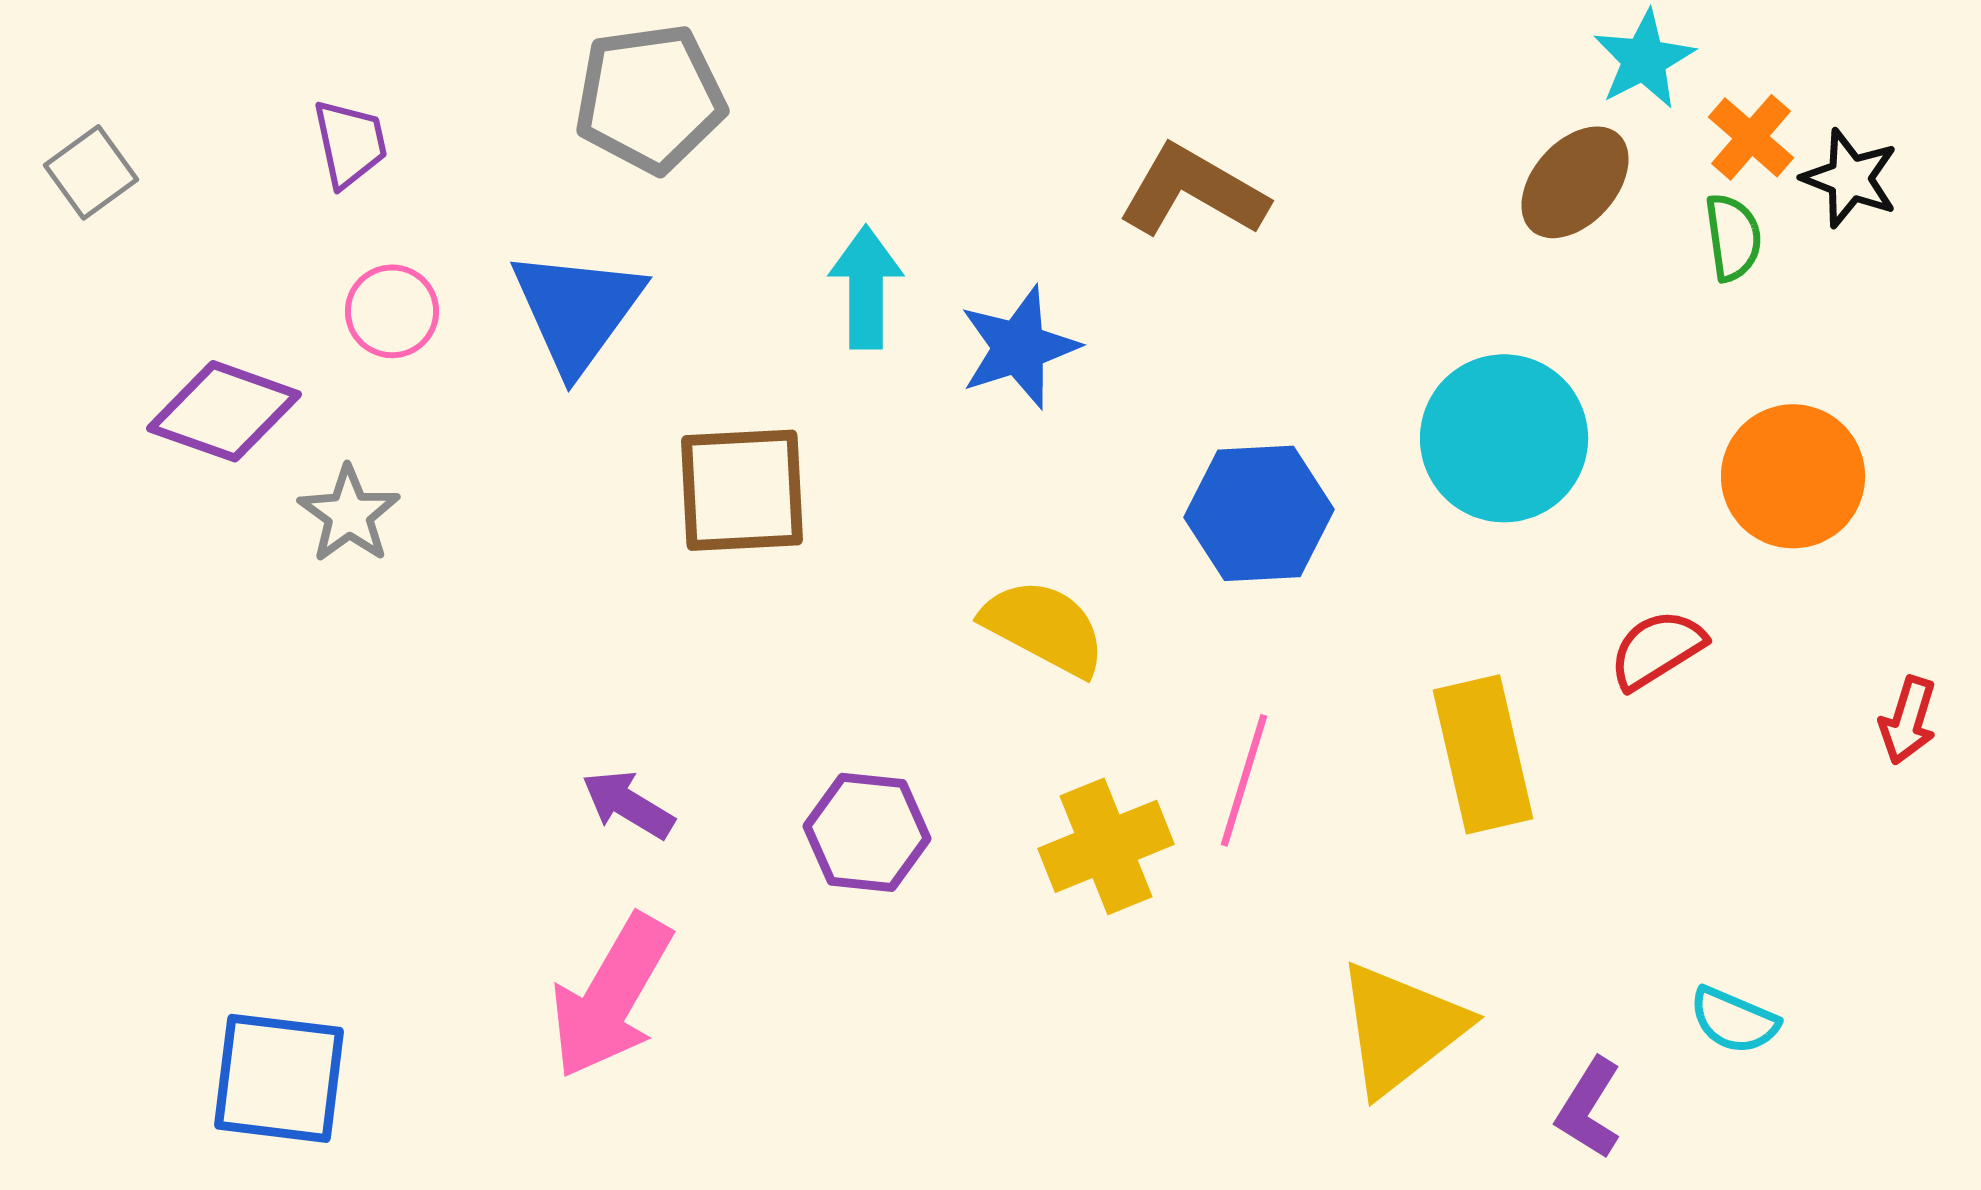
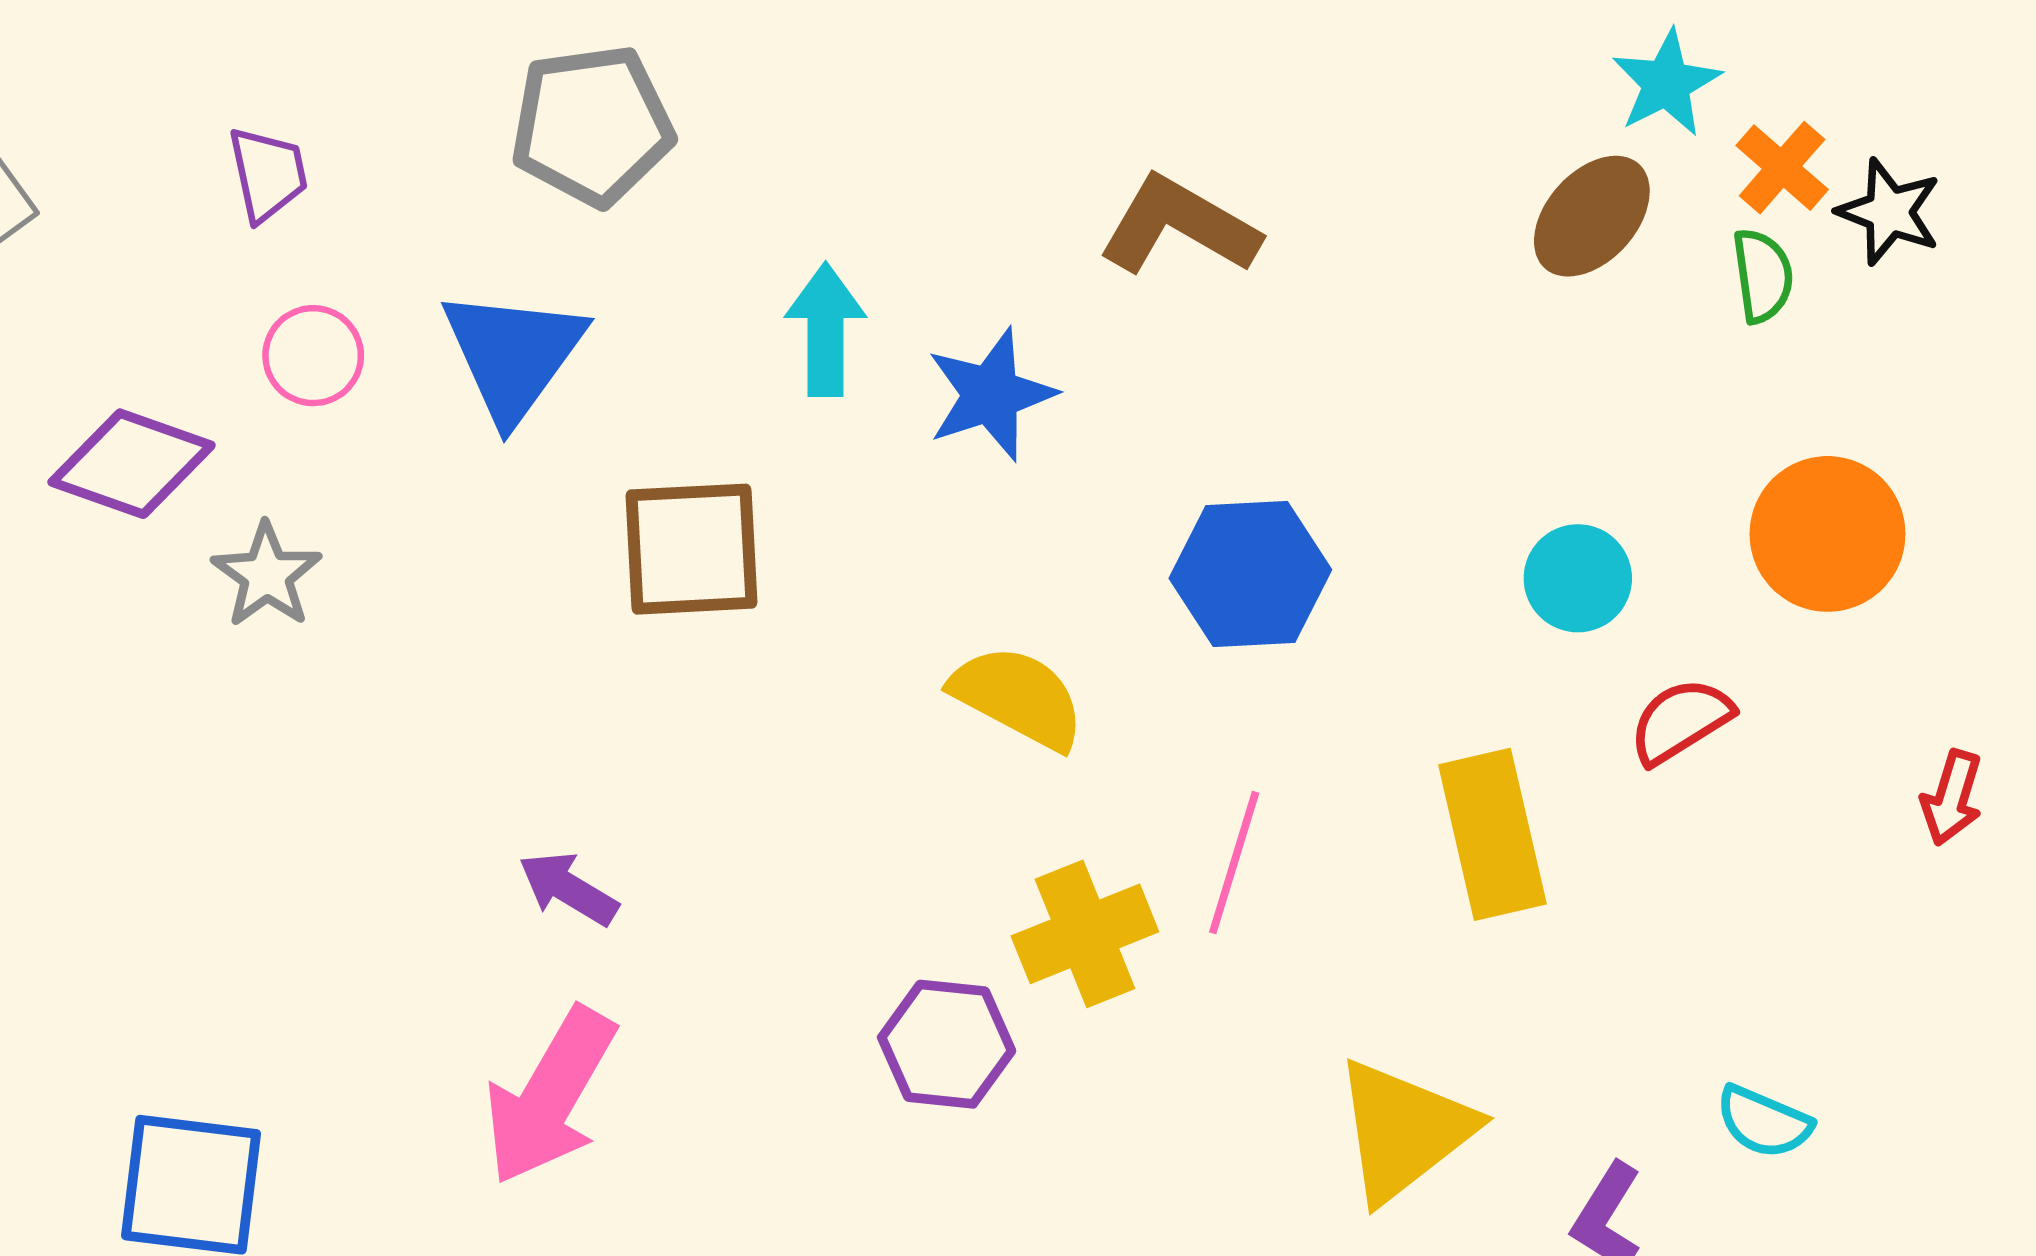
cyan circle: (1504, 438) -> (1578, 578), moved, size x0.6
purple hexagon: (867, 832) -> (947, 1044), moved

